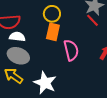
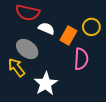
yellow circle: (52, 14) -> (91, 27), moved
white semicircle: (17, 37) -> (46, 29), moved

